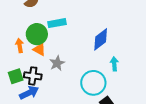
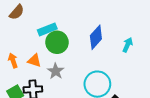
green circle: (37, 34) -> (57, 42), moved
cyan arrow: (114, 64) -> (128, 45), moved, turned 40

